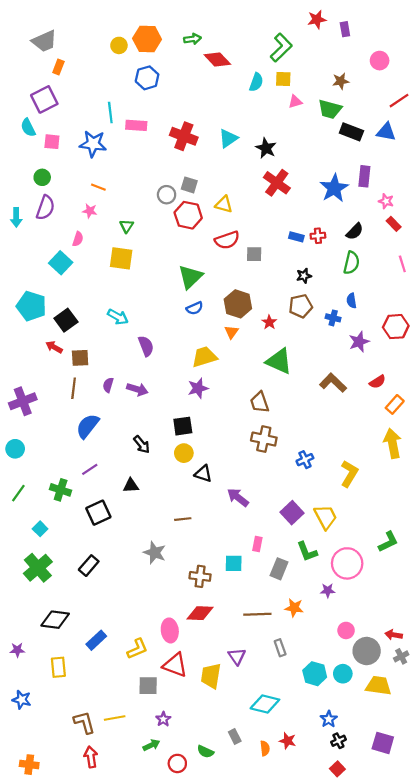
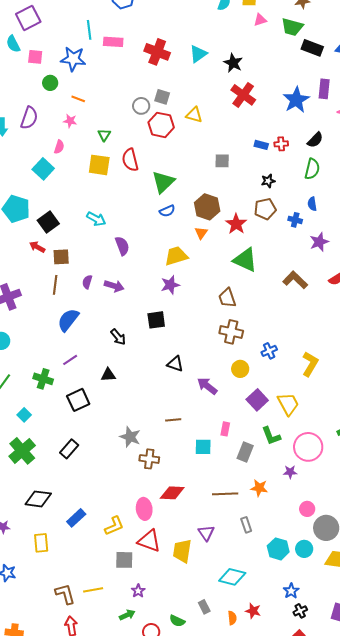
green circle: (42, 177) -> (50, 83), moved
red semicircle: (227, 240) -> (130, 160), moved, turned 95
red star: (269, 322) -> (236, 224), size x1.5
yellow circle: (184, 453) -> (240, 369), moved
brown line: (183, 519) -> (173, 420), moved
brown cross: (200, 576) -> (149, 459), moved

